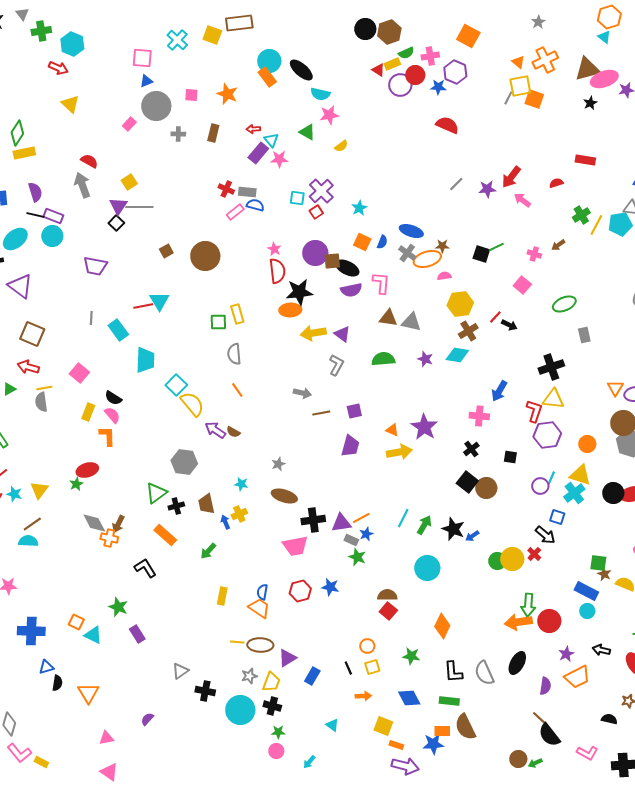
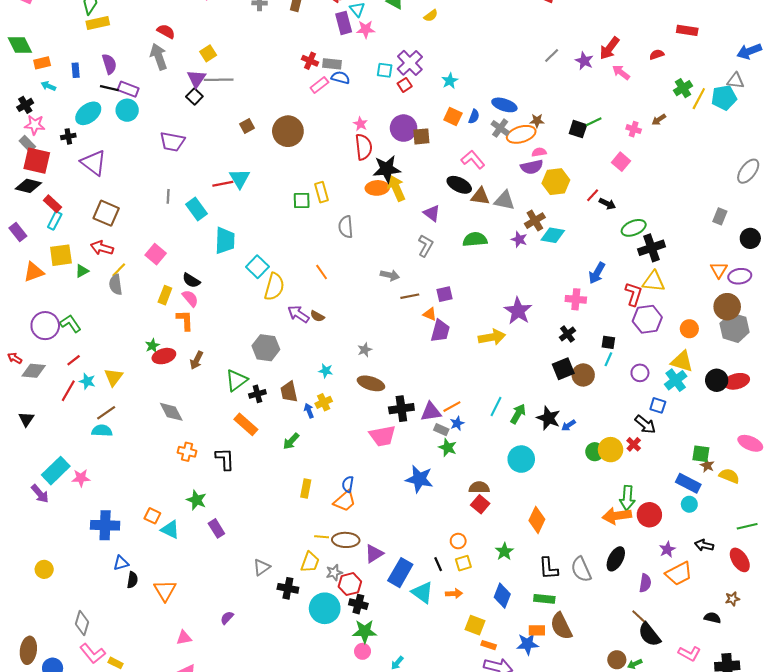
purple rectangle: (258, 153) -> (344, 23), turned -55
purple star: (487, 189) -> (584, 61), turned 30
black ellipse: (347, 268) -> (459, 185), moved
pink L-shape: (381, 283) -> (473, 160), turned -45
purple semicircle: (351, 290) -> (532, 167), moved
green ellipse: (564, 304) -> (634, 228), moved
brown cross: (468, 331) -> (535, 221), moved
yellow arrow: (313, 333) -> (396, 188), moved, turned 75
gray rectangle: (584, 335) -> (720, 216), moved, turned 35
gray semicircle: (234, 354) -> (346, 227), moved
yellow line: (44, 388) -> (119, 270), turned -35
yellow semicircle: (192, 404) -> (274, 287), turned 56
orange triangle: (392, 430) -> (430, 314), moved
cyan line: (551, 478) -> (608, 359), moved
black square: (467, 482) -> (563, 369), turned 30
green star: (76, 484) -> (152, 346), moved
brown arrow: (118, 524) -> (197, 360), moved
orange cross: (109, 538) -> (187, 452), moved
black L-shape: (145, 568) -> (225, 459), turned 30
blue star: (330, 587) -> (419, 479), size x1.5
red hexagon: (300, 591) -> (350, 584), moved
orange trapezoid: (259, 608) -> (345, 501), turned 105
green star: (411, 656) -> (504, 552), turned 30
blue rectangle: (312, 676) -> (400, 573), size x1.5
yellow trapezoid: (271, 682) -> (310, 562), moved
blue diamond: (409, 698) -> (502, 596), turned 50
cyan triangle: (332, 725) -> (422, 593), moved, size x1.6
green star: (278, 732) -> (365, 631), size x1.6

